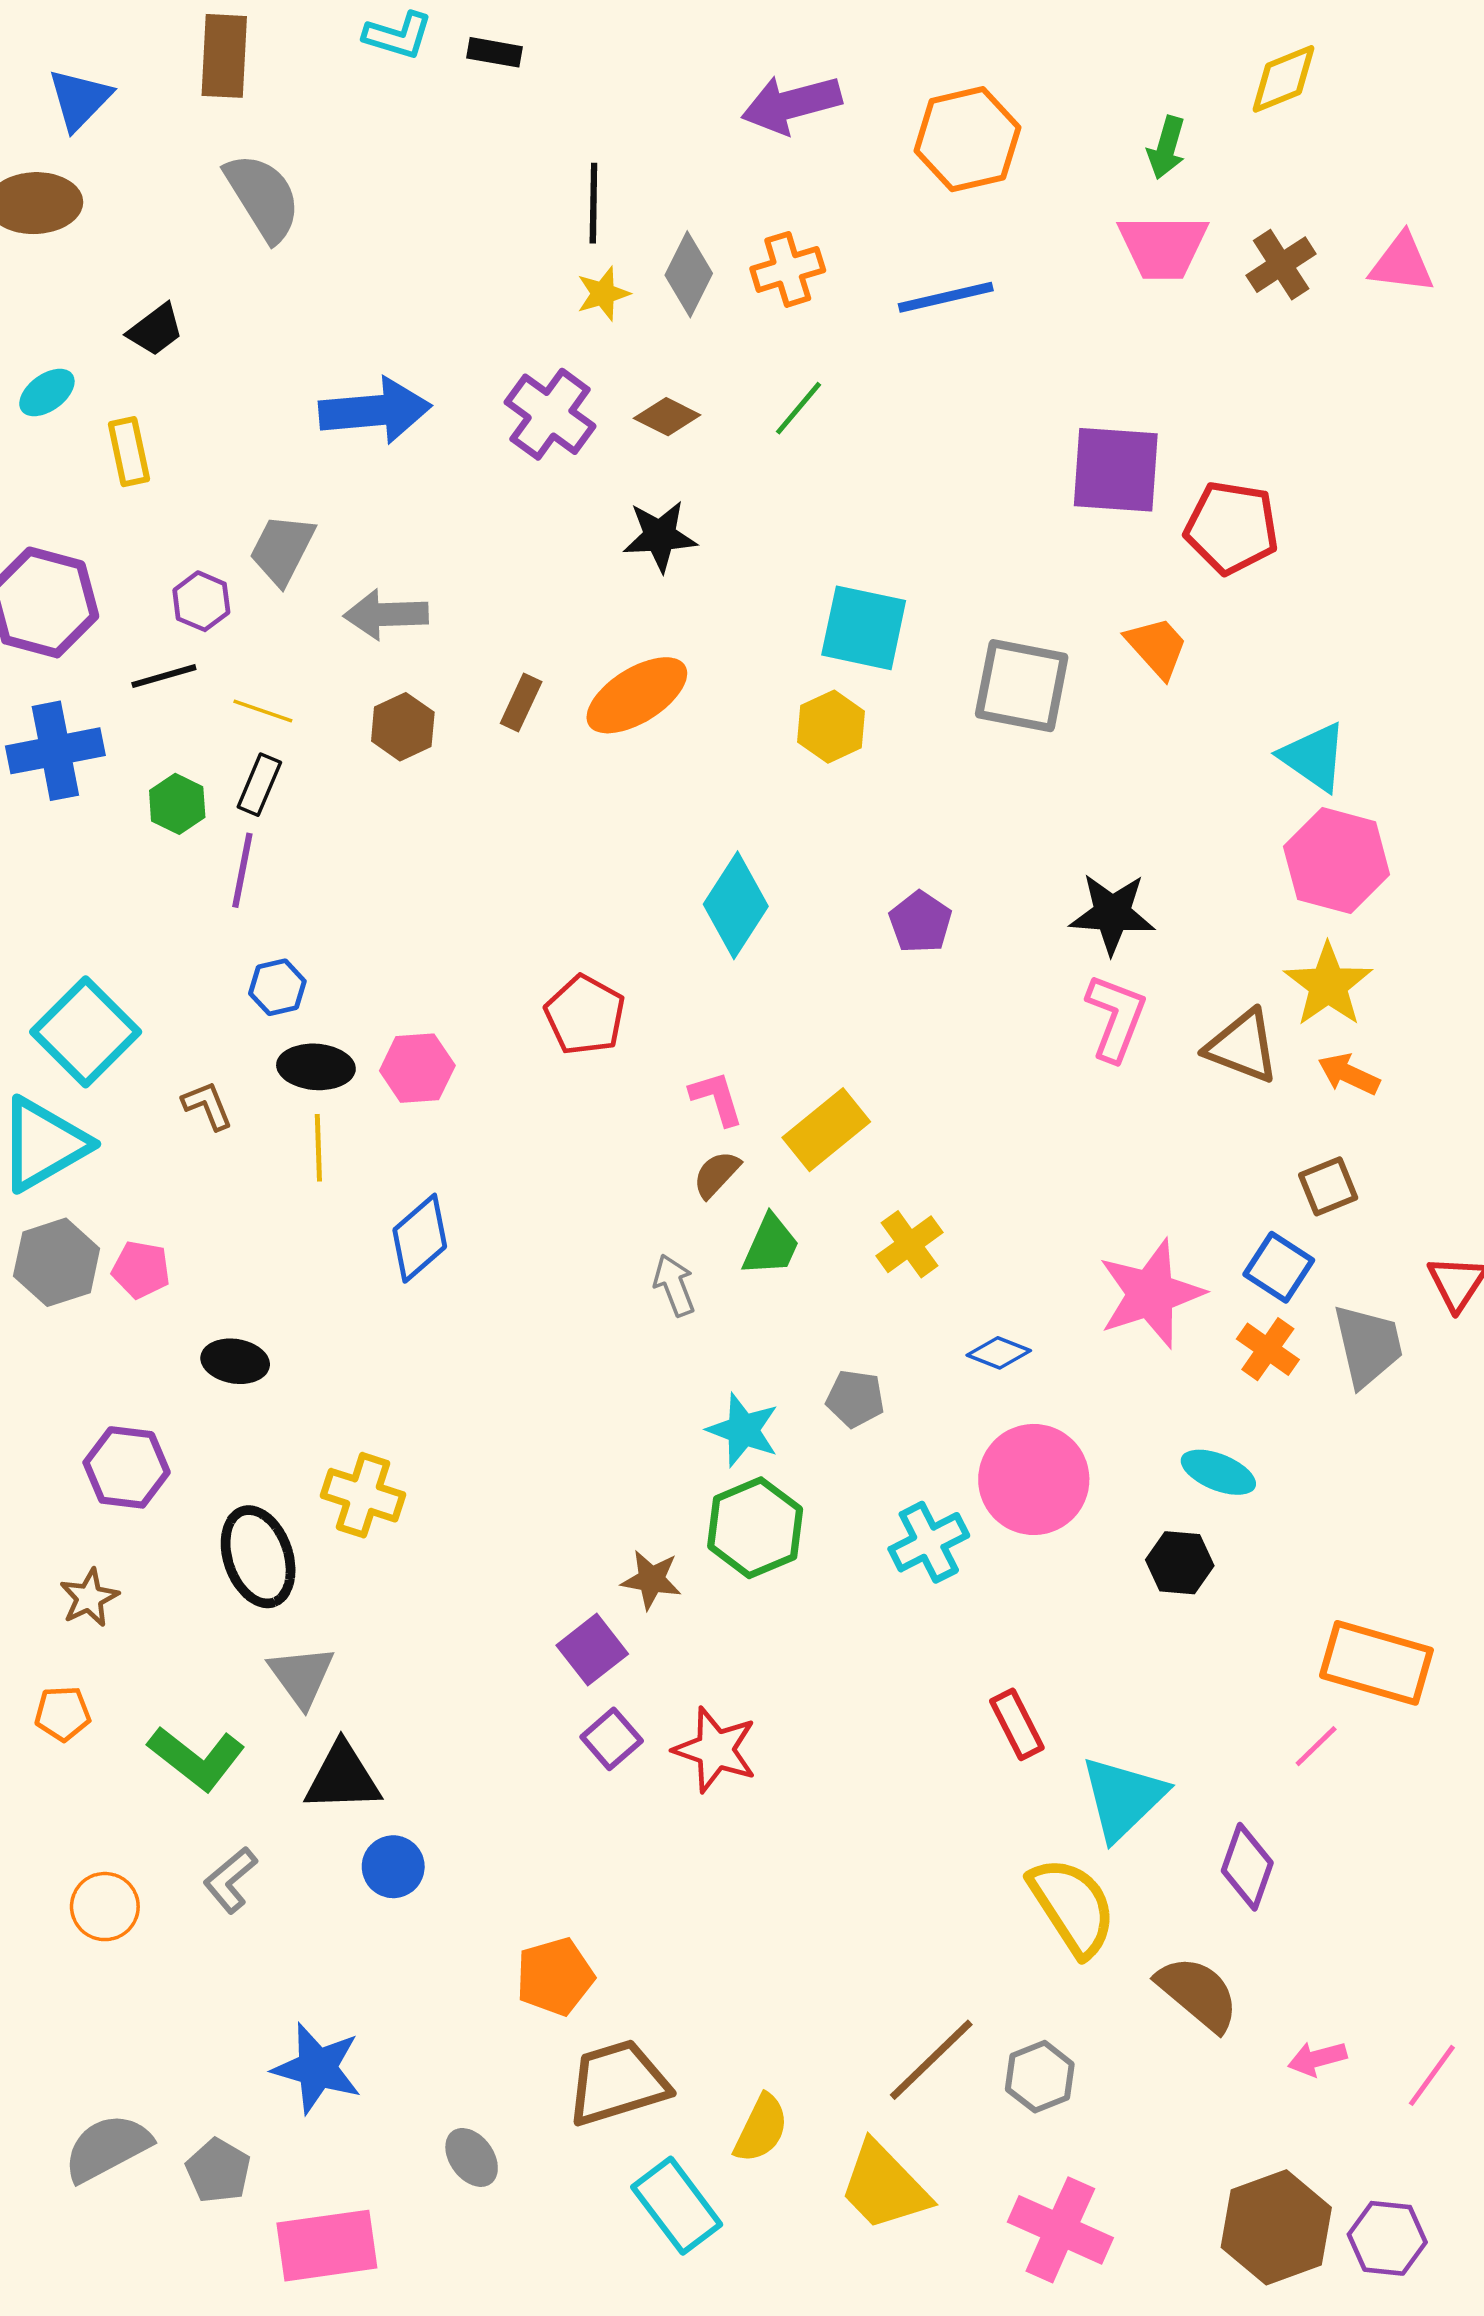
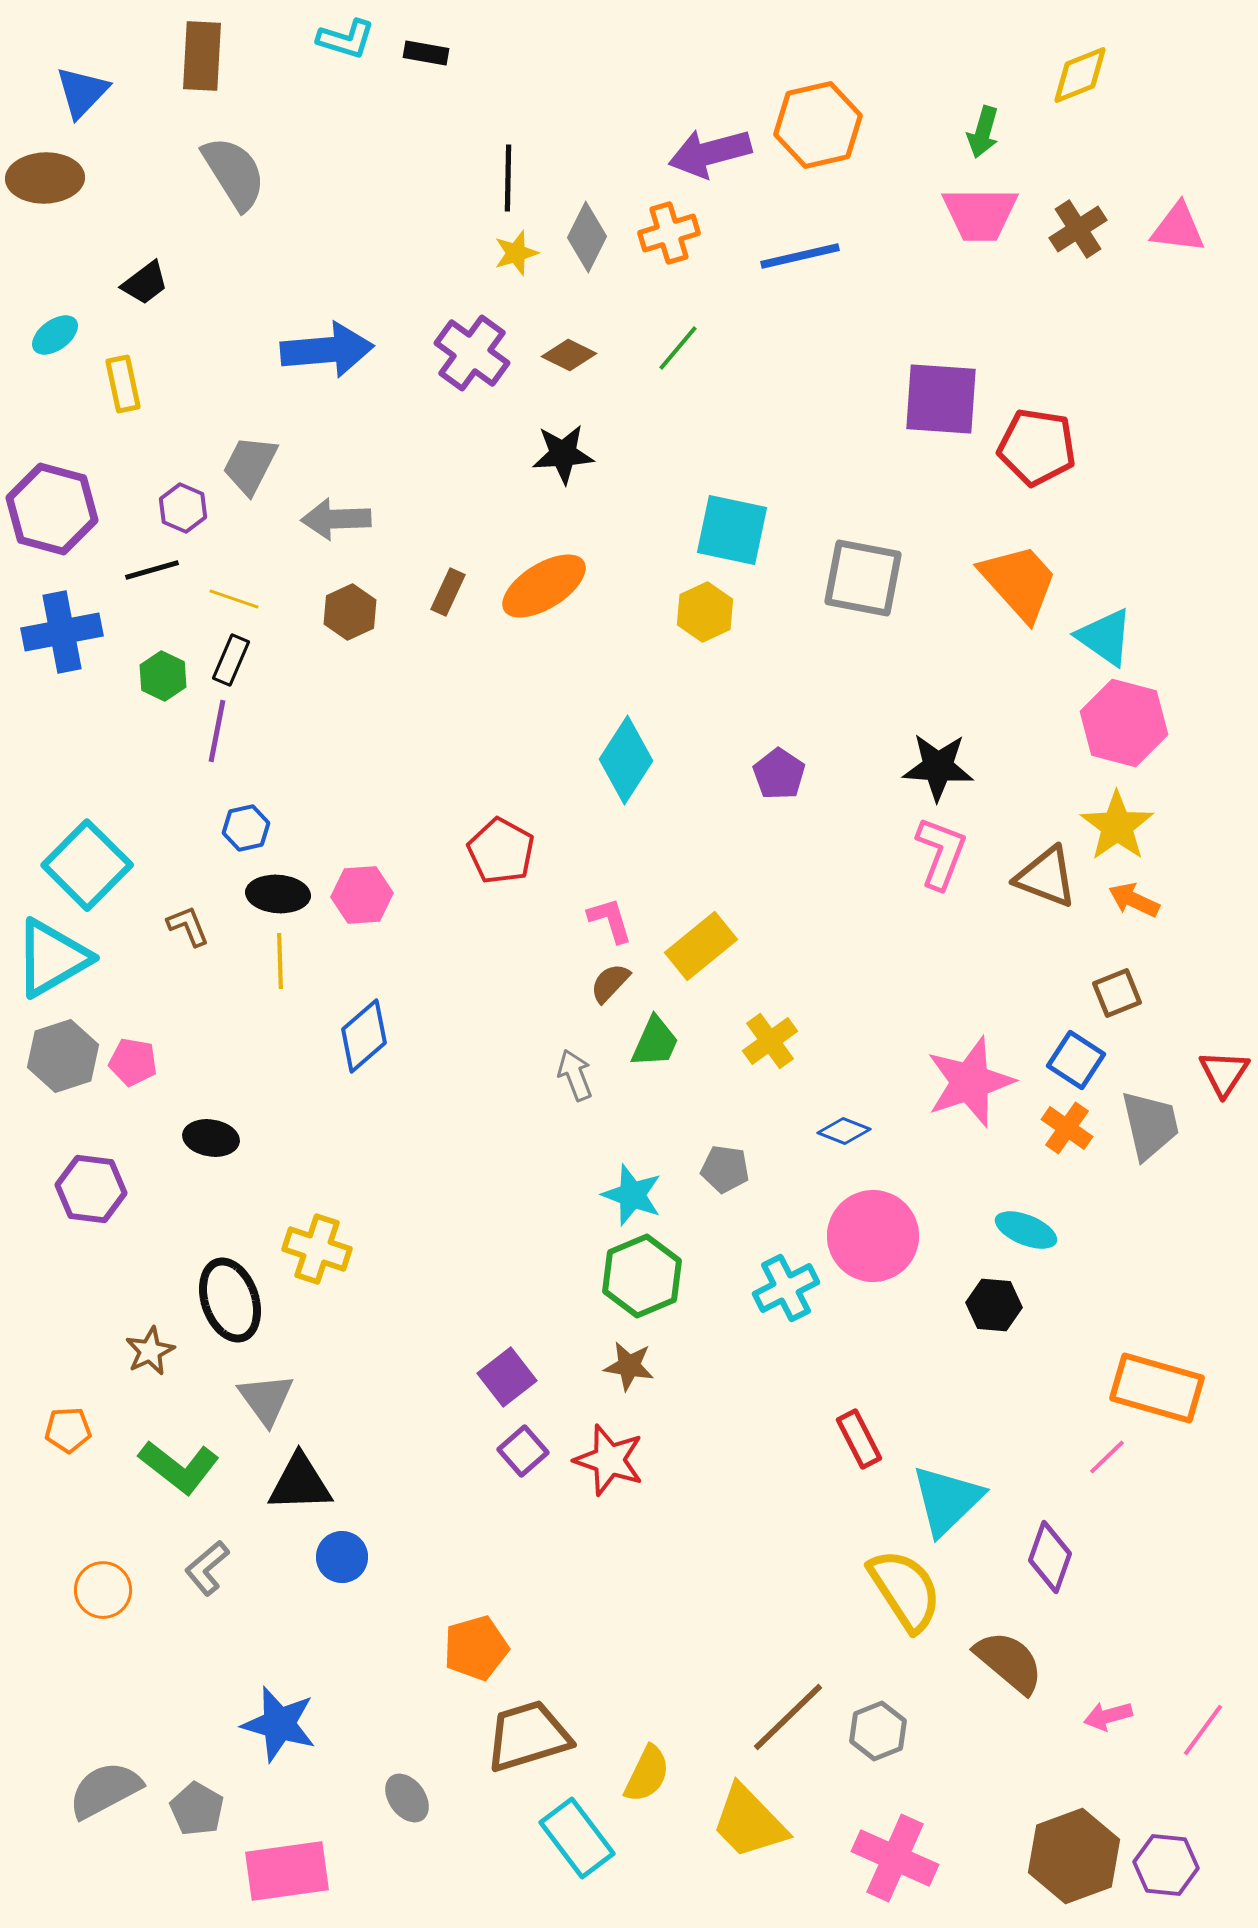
purple arrow: (791, 104) -> (710, 153), moved
orange trapezoid: (1157, 647) -> (1019, 582), moved, size x1.5
purple hexagon: (127, 1467) -> (91, 1189), moved
brown star: (651, 1580) -> (629, 1366), moved
brown star: (89, 1598) -> (150, 1351), moved

